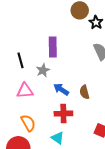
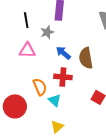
brown semicircle: (84, 92) -> (86, 58), size x1.5
orange semicircle: (28, 123) -> (40, 87), moved

